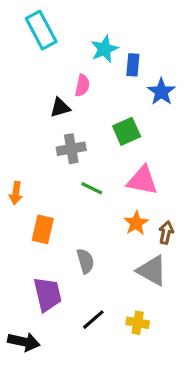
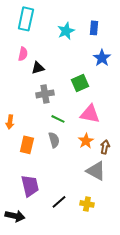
cyan rectangle: (41, 30) -> (26, 19), turned 40
blue rectangle: (133, 65) -> (94, 28), moved
pink semicircle: (82, 85) -> (23, 54), moved
gray semicircle: (85, 261) -> (54, 140), moved

